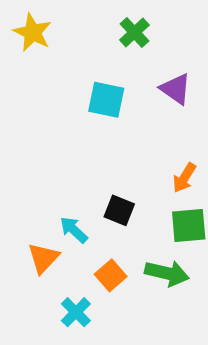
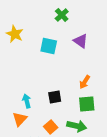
yellow star: (33, 32) -> (15, 34), moved
black square: (119, 210) -> (55, 97), turned -32
cyan arrow: (74, 230) -> (27, 101), moved, turned 32

